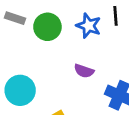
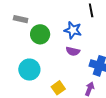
blue star: (89, 26) -> (73, 30), moved
green circle: (47, 27) -> (40, 34), moved

